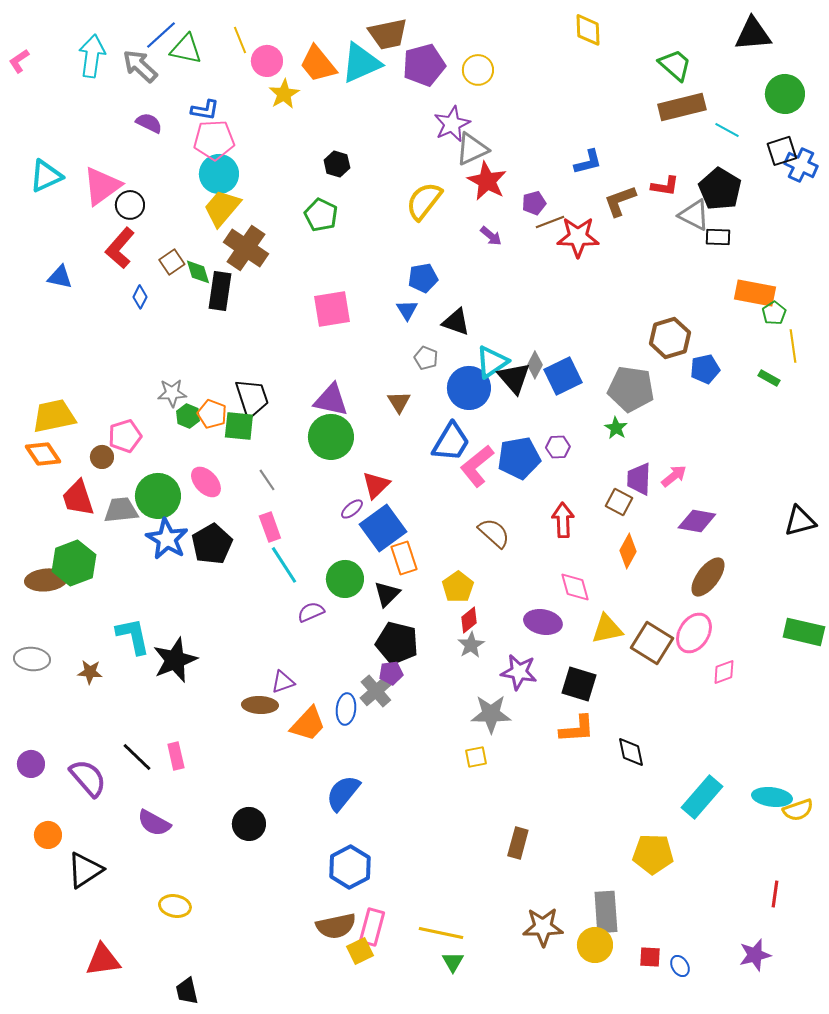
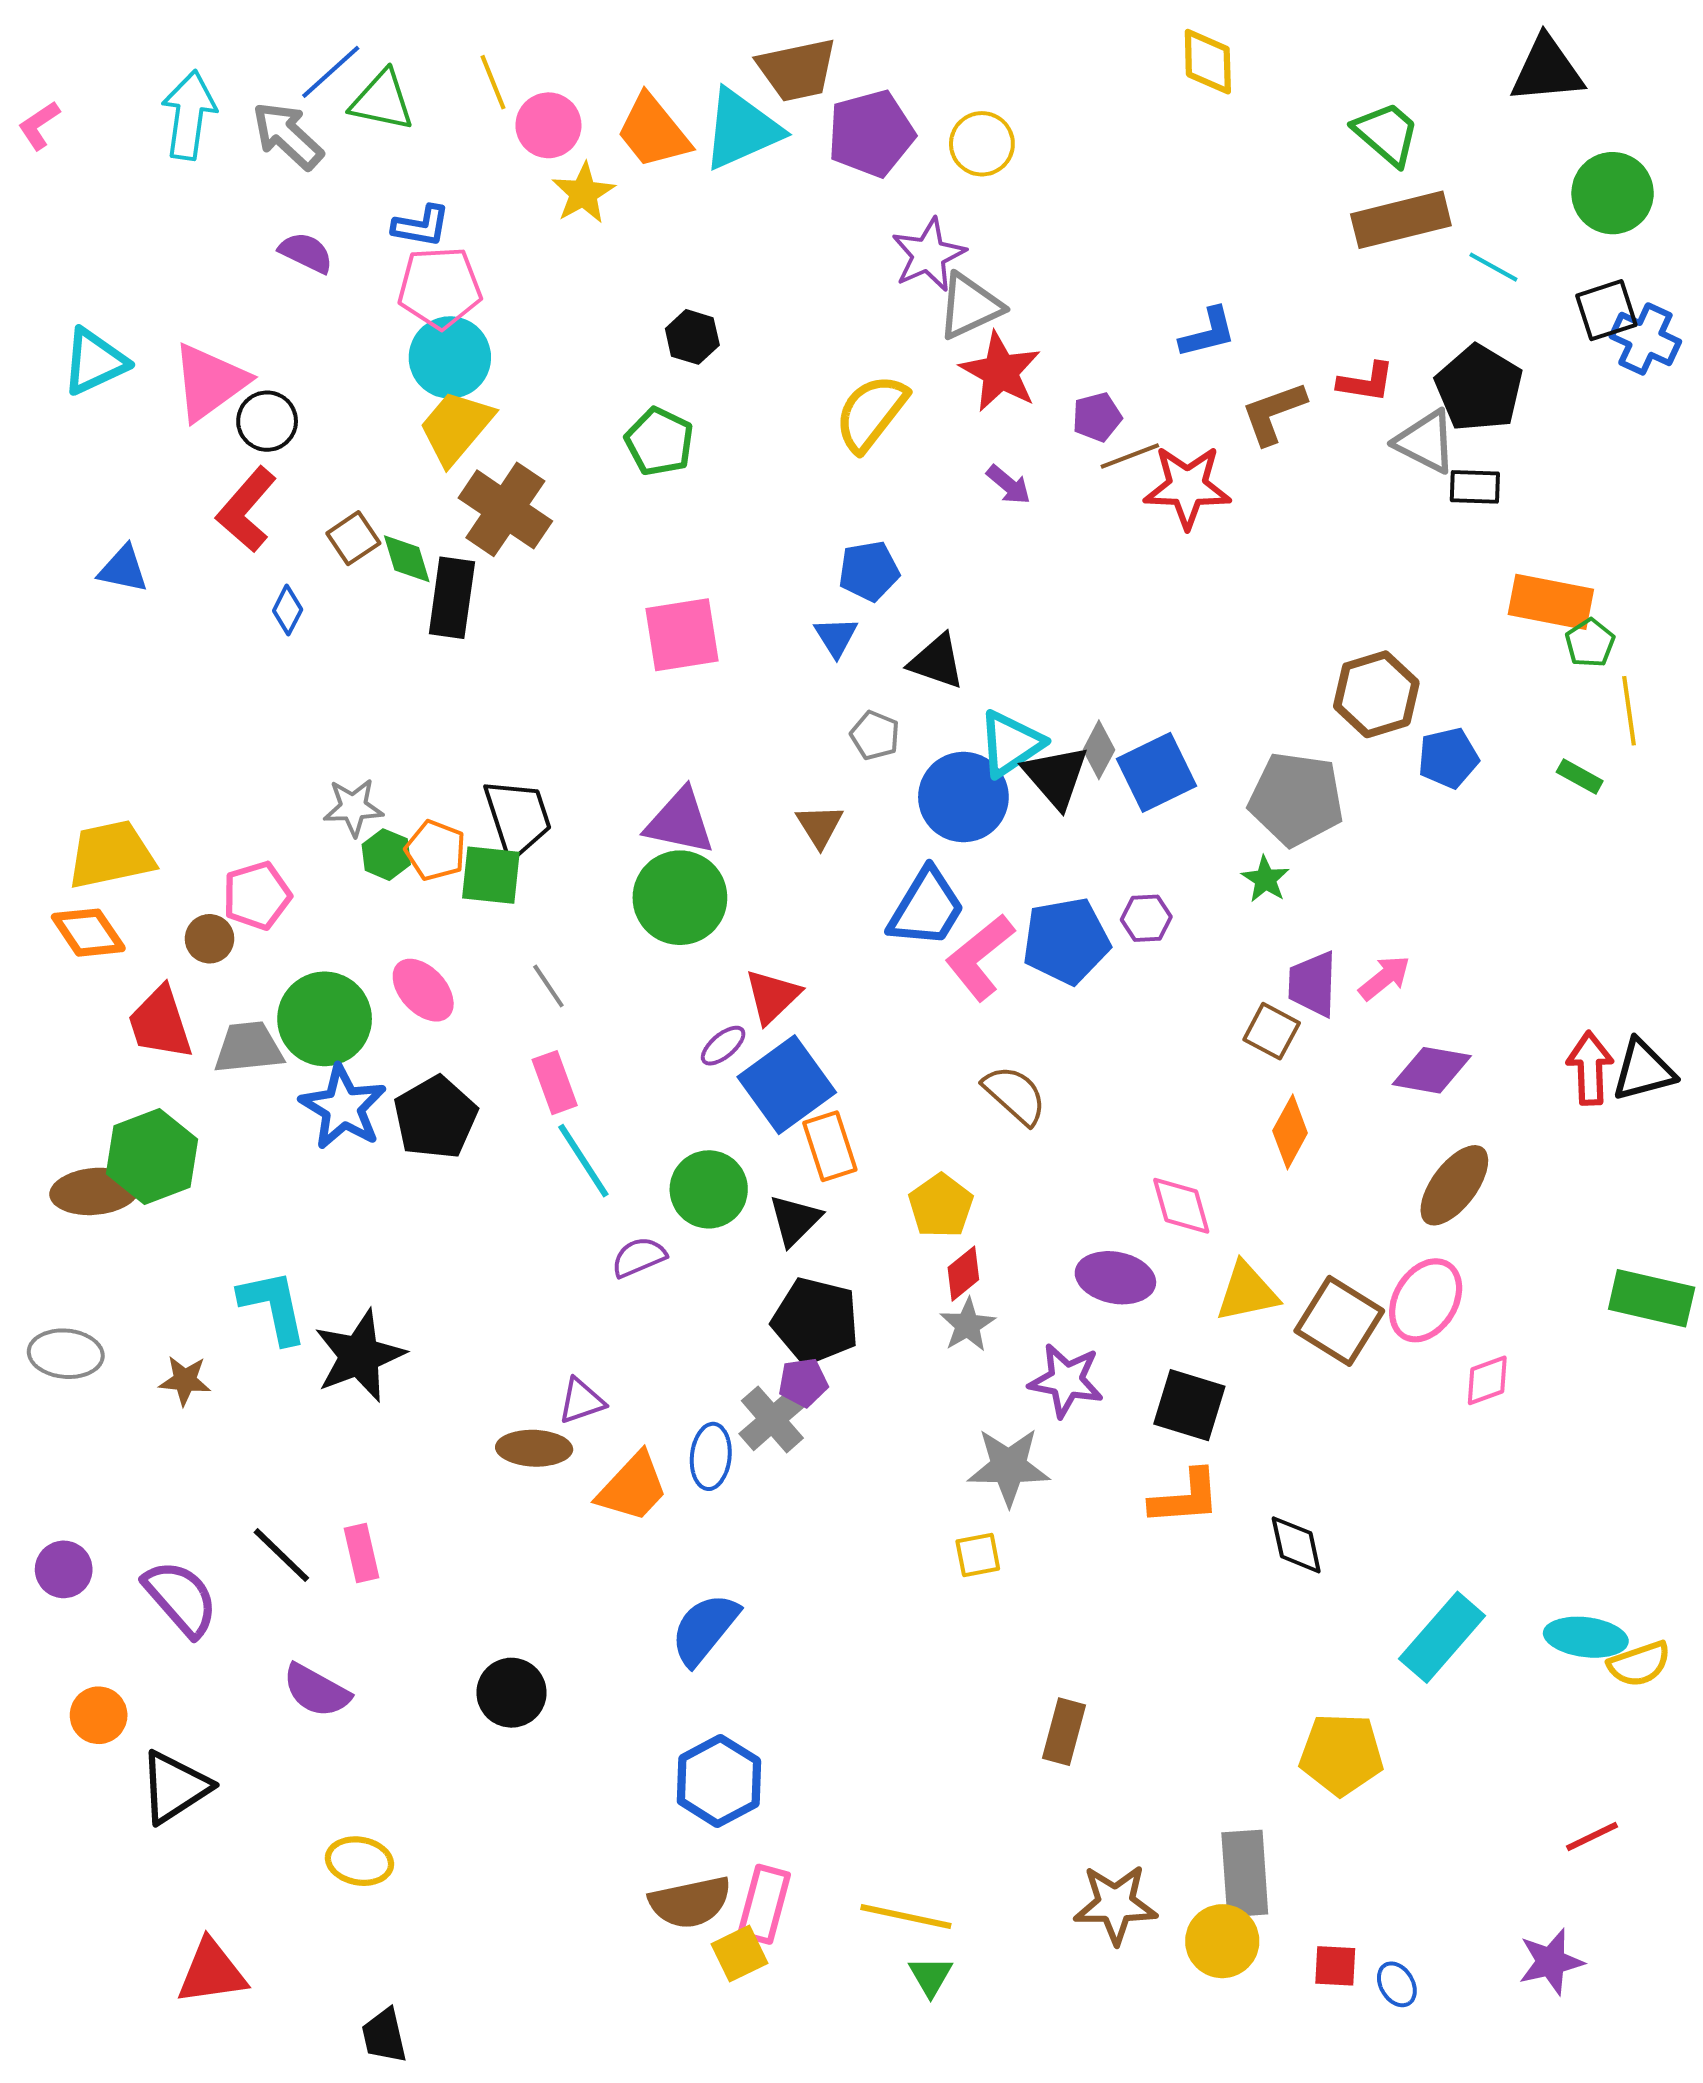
red arrow: (563, 520) -> (1590, 1068), moved
red line: (775, 894) -> (1592, 1836), turned 56

